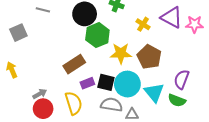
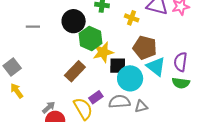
gray square: (18, 33) -> (12, 67), moved
yellow star: (121, 53) -> (103, 52), moved
black square: (106, 82) -> (118, 66), moved
purple rectangle: (87, 83) -> (96, 97), moved
cyan triangle: (154, 92) -> (156, 67), moved

